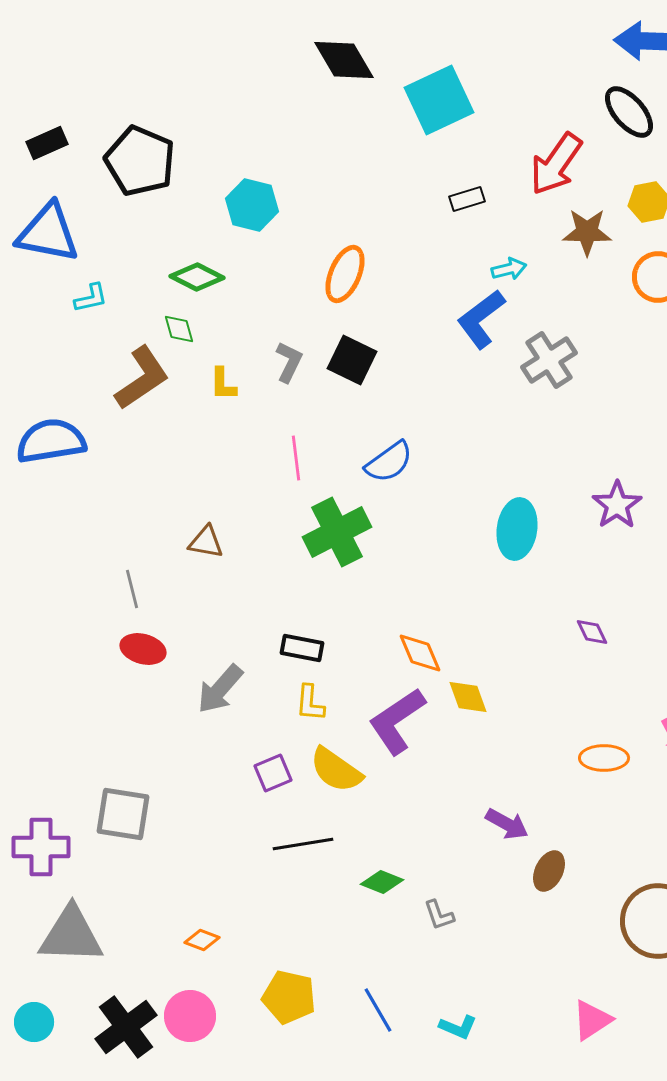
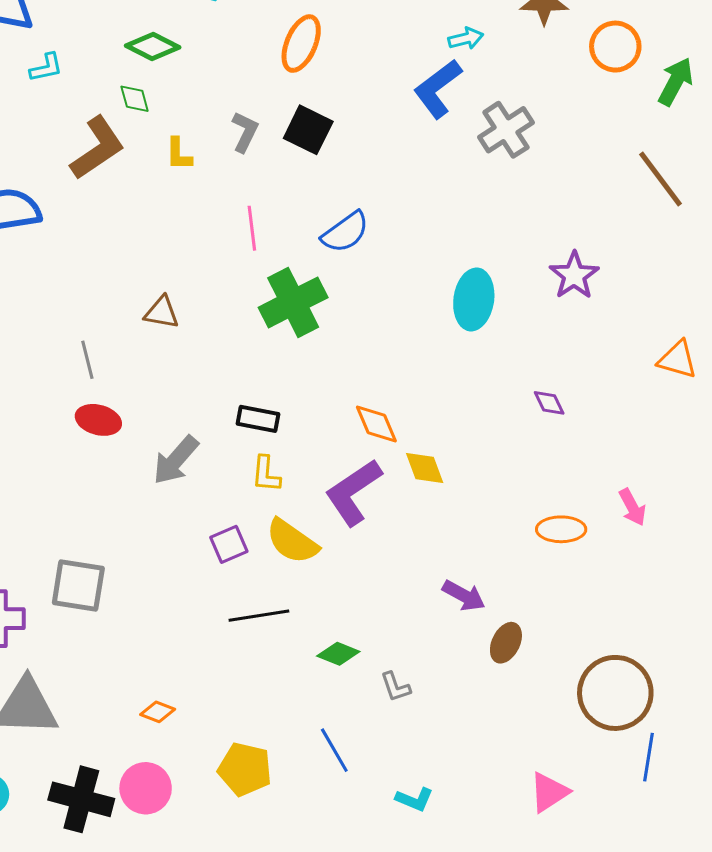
blue line: (378, 1010) -> (334, 750), moved
black cross: (126, 1027) -> (81, 799), turned -38

